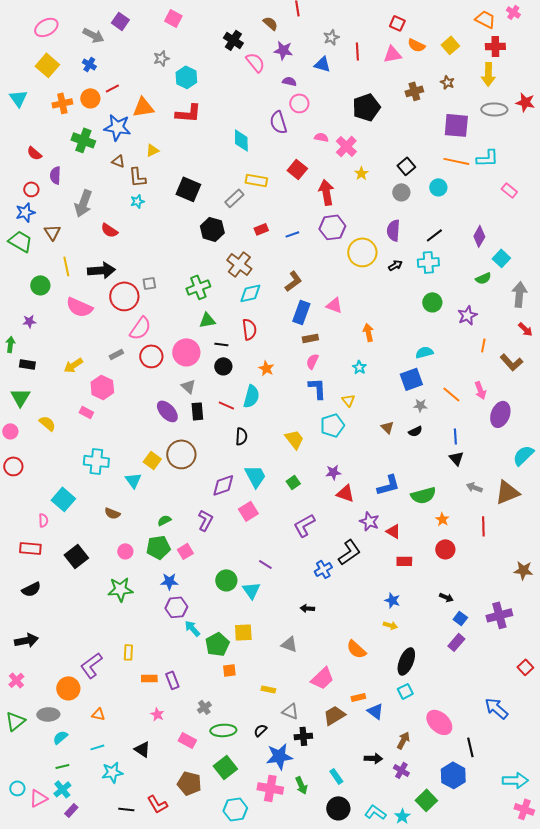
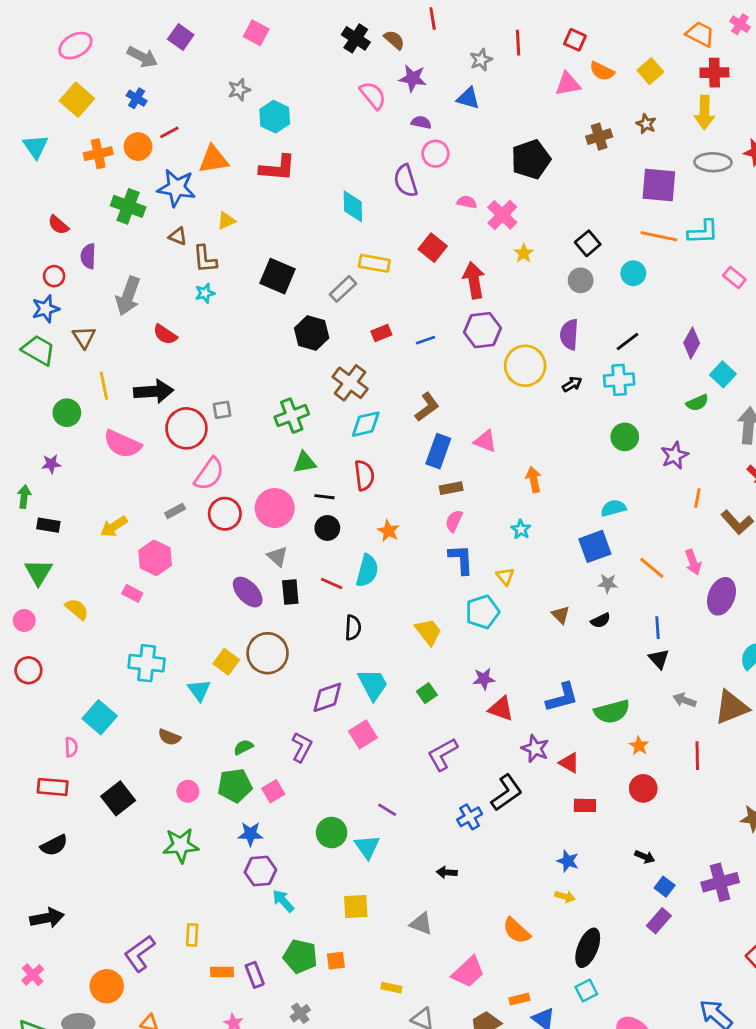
black cross: (233, 40) -> (356, 38), moved
red line: (357, 51) -> (518, 43), moved
green pentagon: (217, 644) -> (300, 956), moved, turned -30

